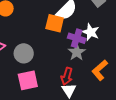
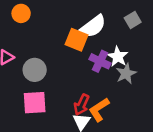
gray star: (77, 52) -> (126, 74), moved
orange L-shape: (100, 70) -> (99, 110), moved

